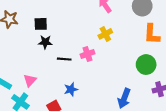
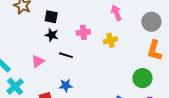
pink cross: (87, 54) -> (83, 32), moved
pink triangle: (30, 80) -> (38, 61), moved

